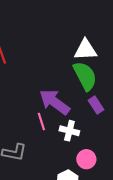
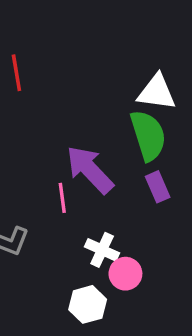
white cross: (69, 131) -> (102, 250), moved

